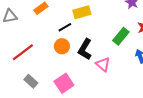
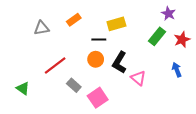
black line: (65, 27) -> (99, 40), turned 32
green rectangle: (121, 36) -> (157, 36), moved
gray rectangle: (31, 81) -> (74, 85), moved

